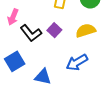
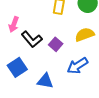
purple square: (54, 30) -> (56, 44), moved

